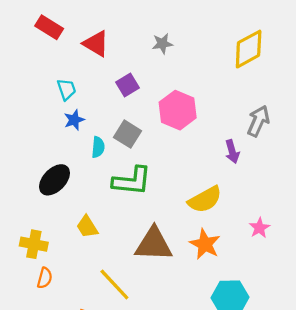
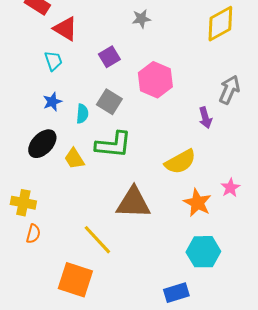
red triangle: (96, 44) -> (65, 29), moved
blue star: (74, 120) -> (52, 102), moved
yellow trapezoid: (87, 227) -> (74, 159), moved
orange star: (205, 244) -> (197, 203), moved

